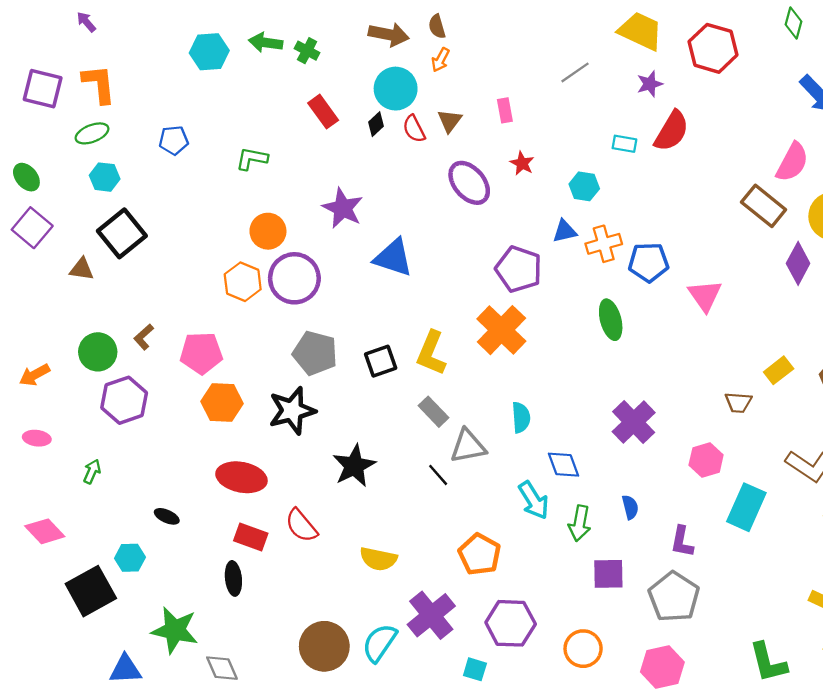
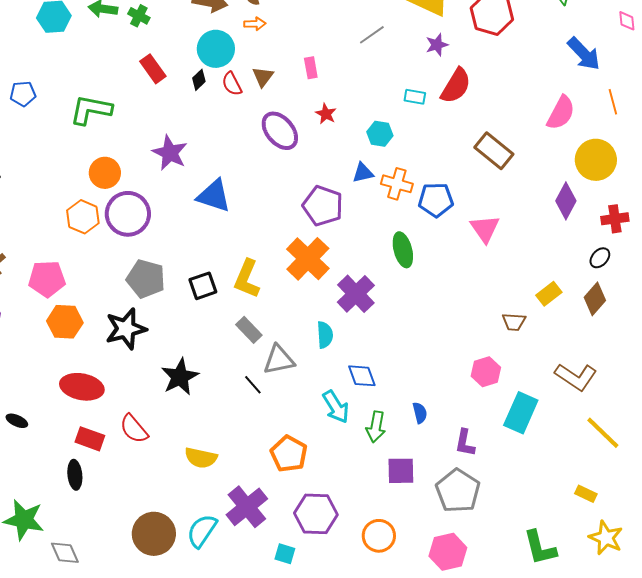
orange arrow: (440, 60) -> (255, 24), turned -120
green L-shape: (252, 159) -> (91, 110), size x1.5
brown rectangle: (764, 206) -> (494, 151), moved
orange cross: (604, 244) -> (397, 184), turned 32
purple cross: (634, 422) -> (356, 294), moved

